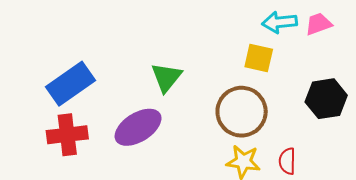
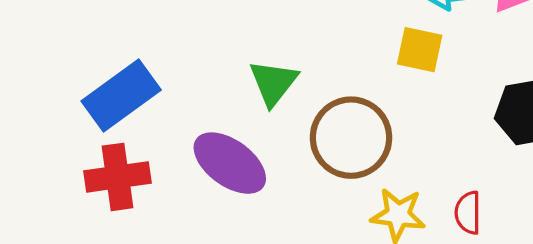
brown circle: (242, 112) -> (351, 138), moved
purple ellipse: (138, 127) -> (230, 163), turned 69

